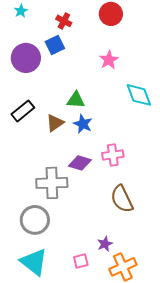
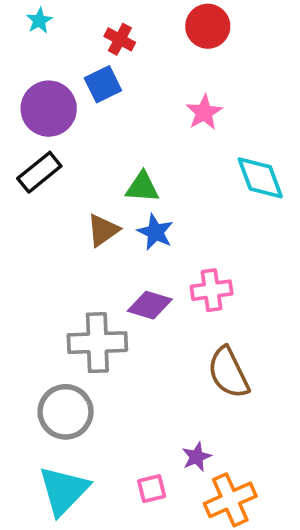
black rectangle: (23, 111) -> (39, 172), moved
cyan triangle: (34, 262) -> (64, 490), turned 36

